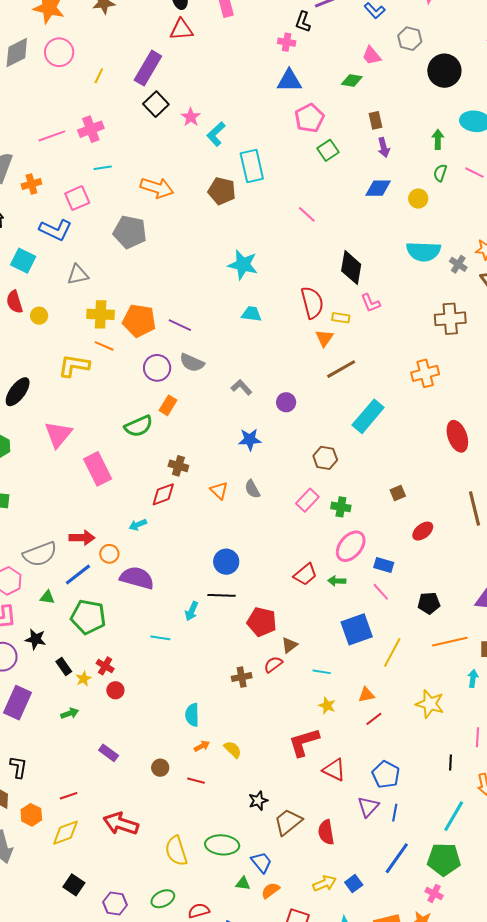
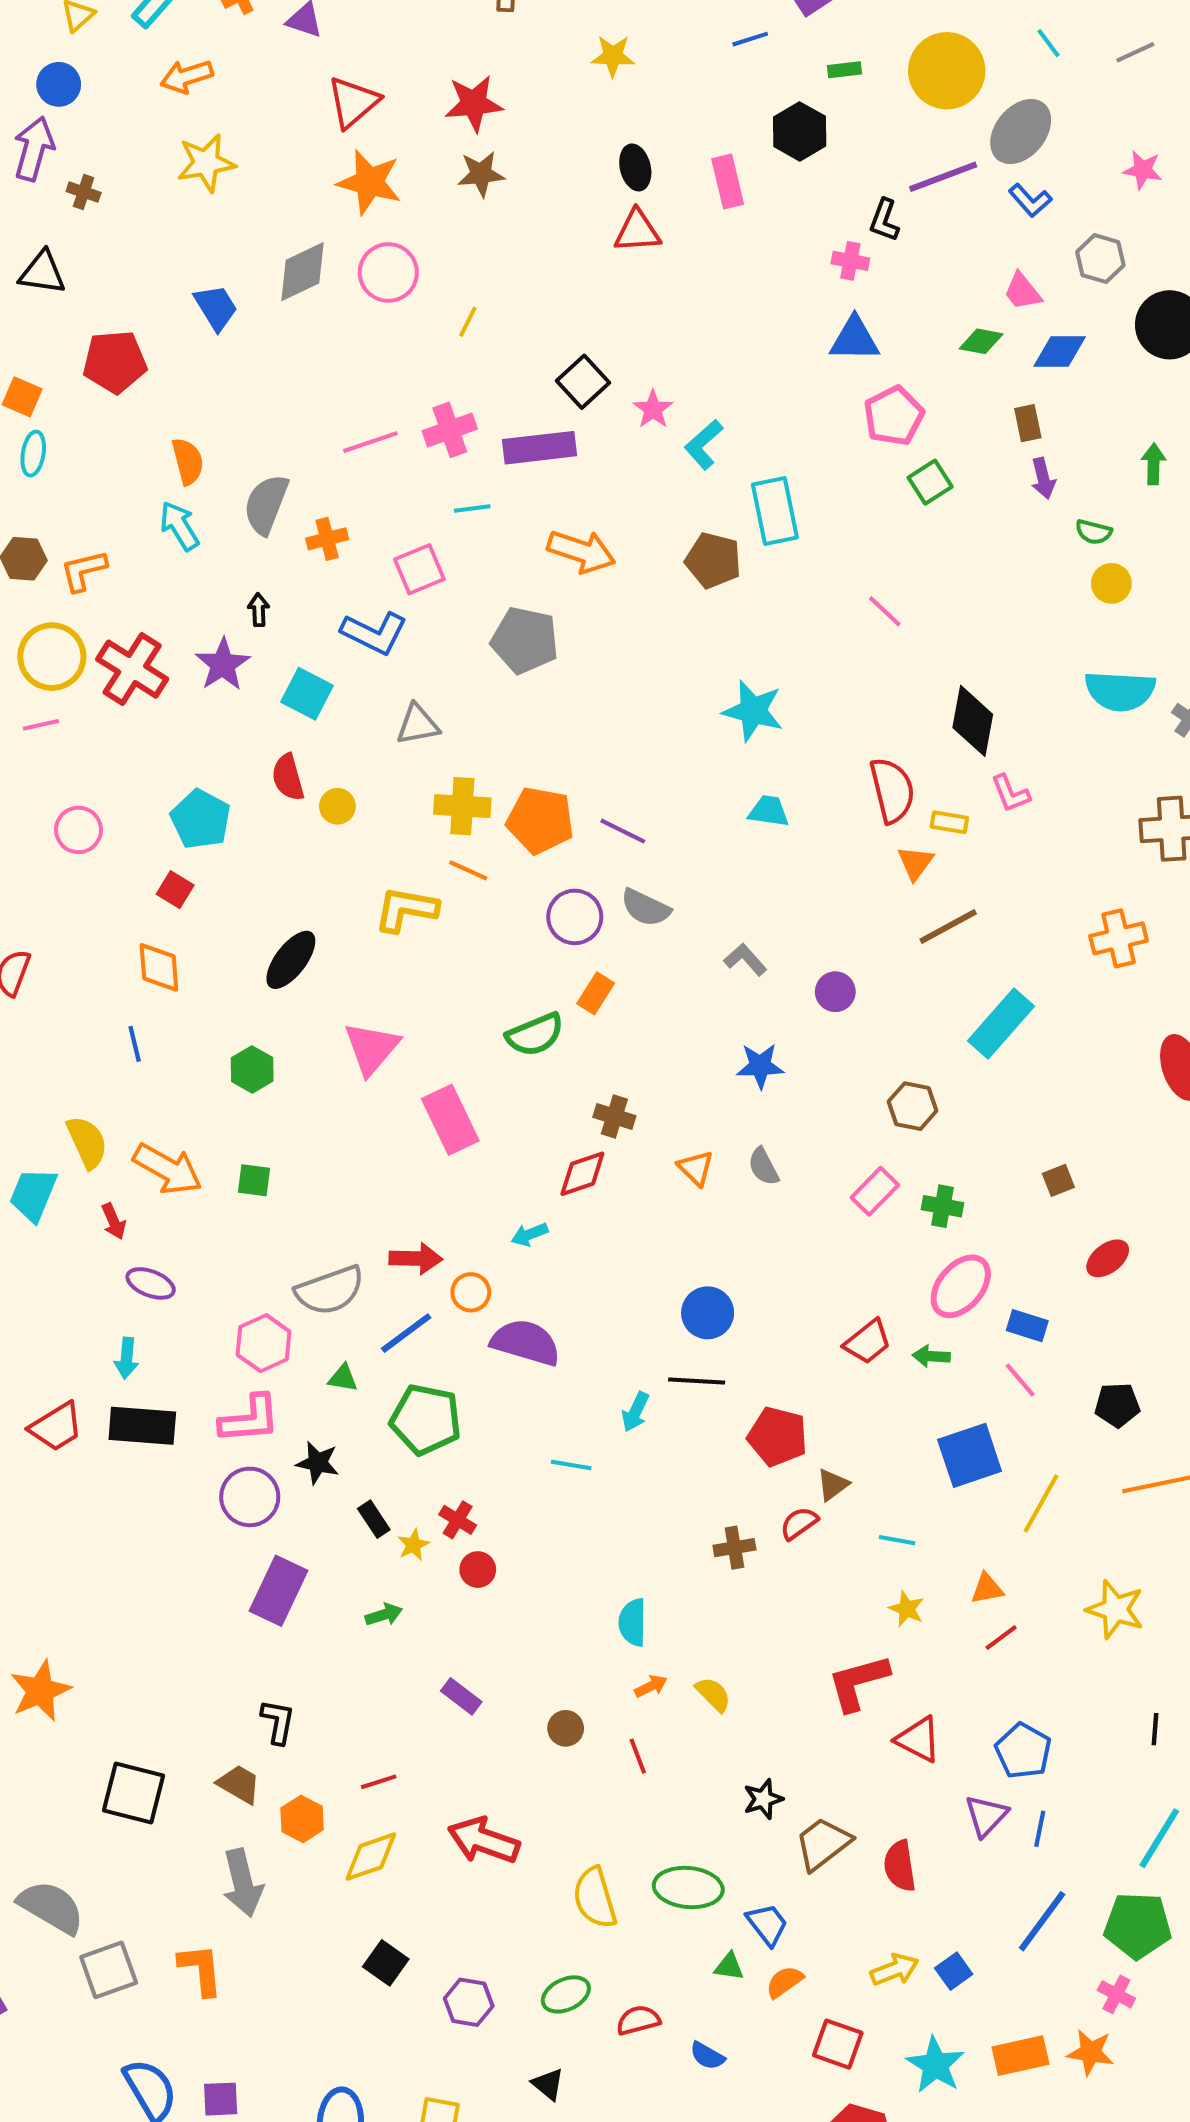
purple rectangle: (148, 68) -> (540, 448), moved, turned 52
green semicircle: (440, 173) -> (1094, 532), moved, turned -96
blue diamond: (378, 188) -> (1060, 352), moved
red line: (196, 781) -> (638, 1756), turned 54

